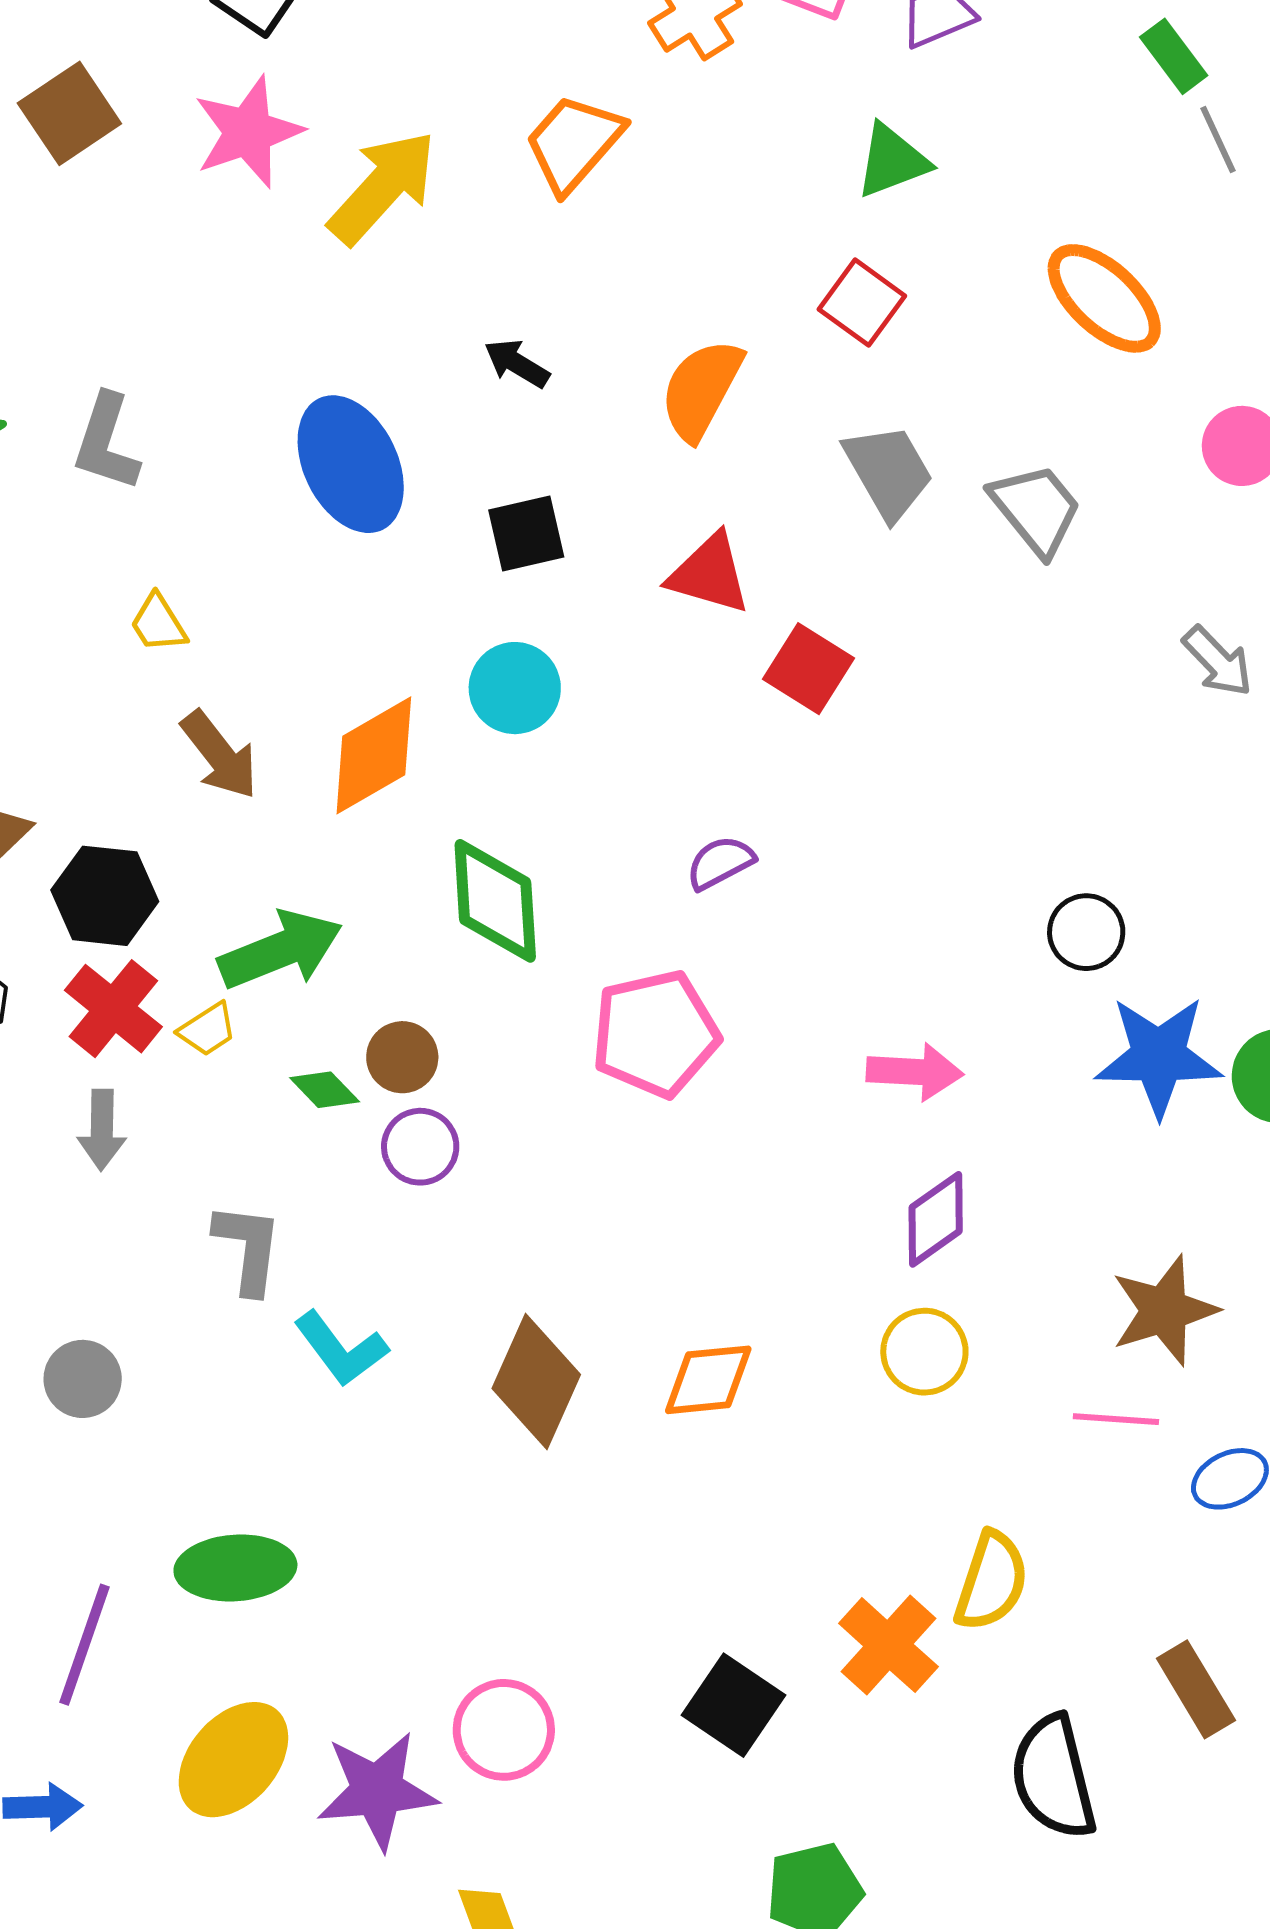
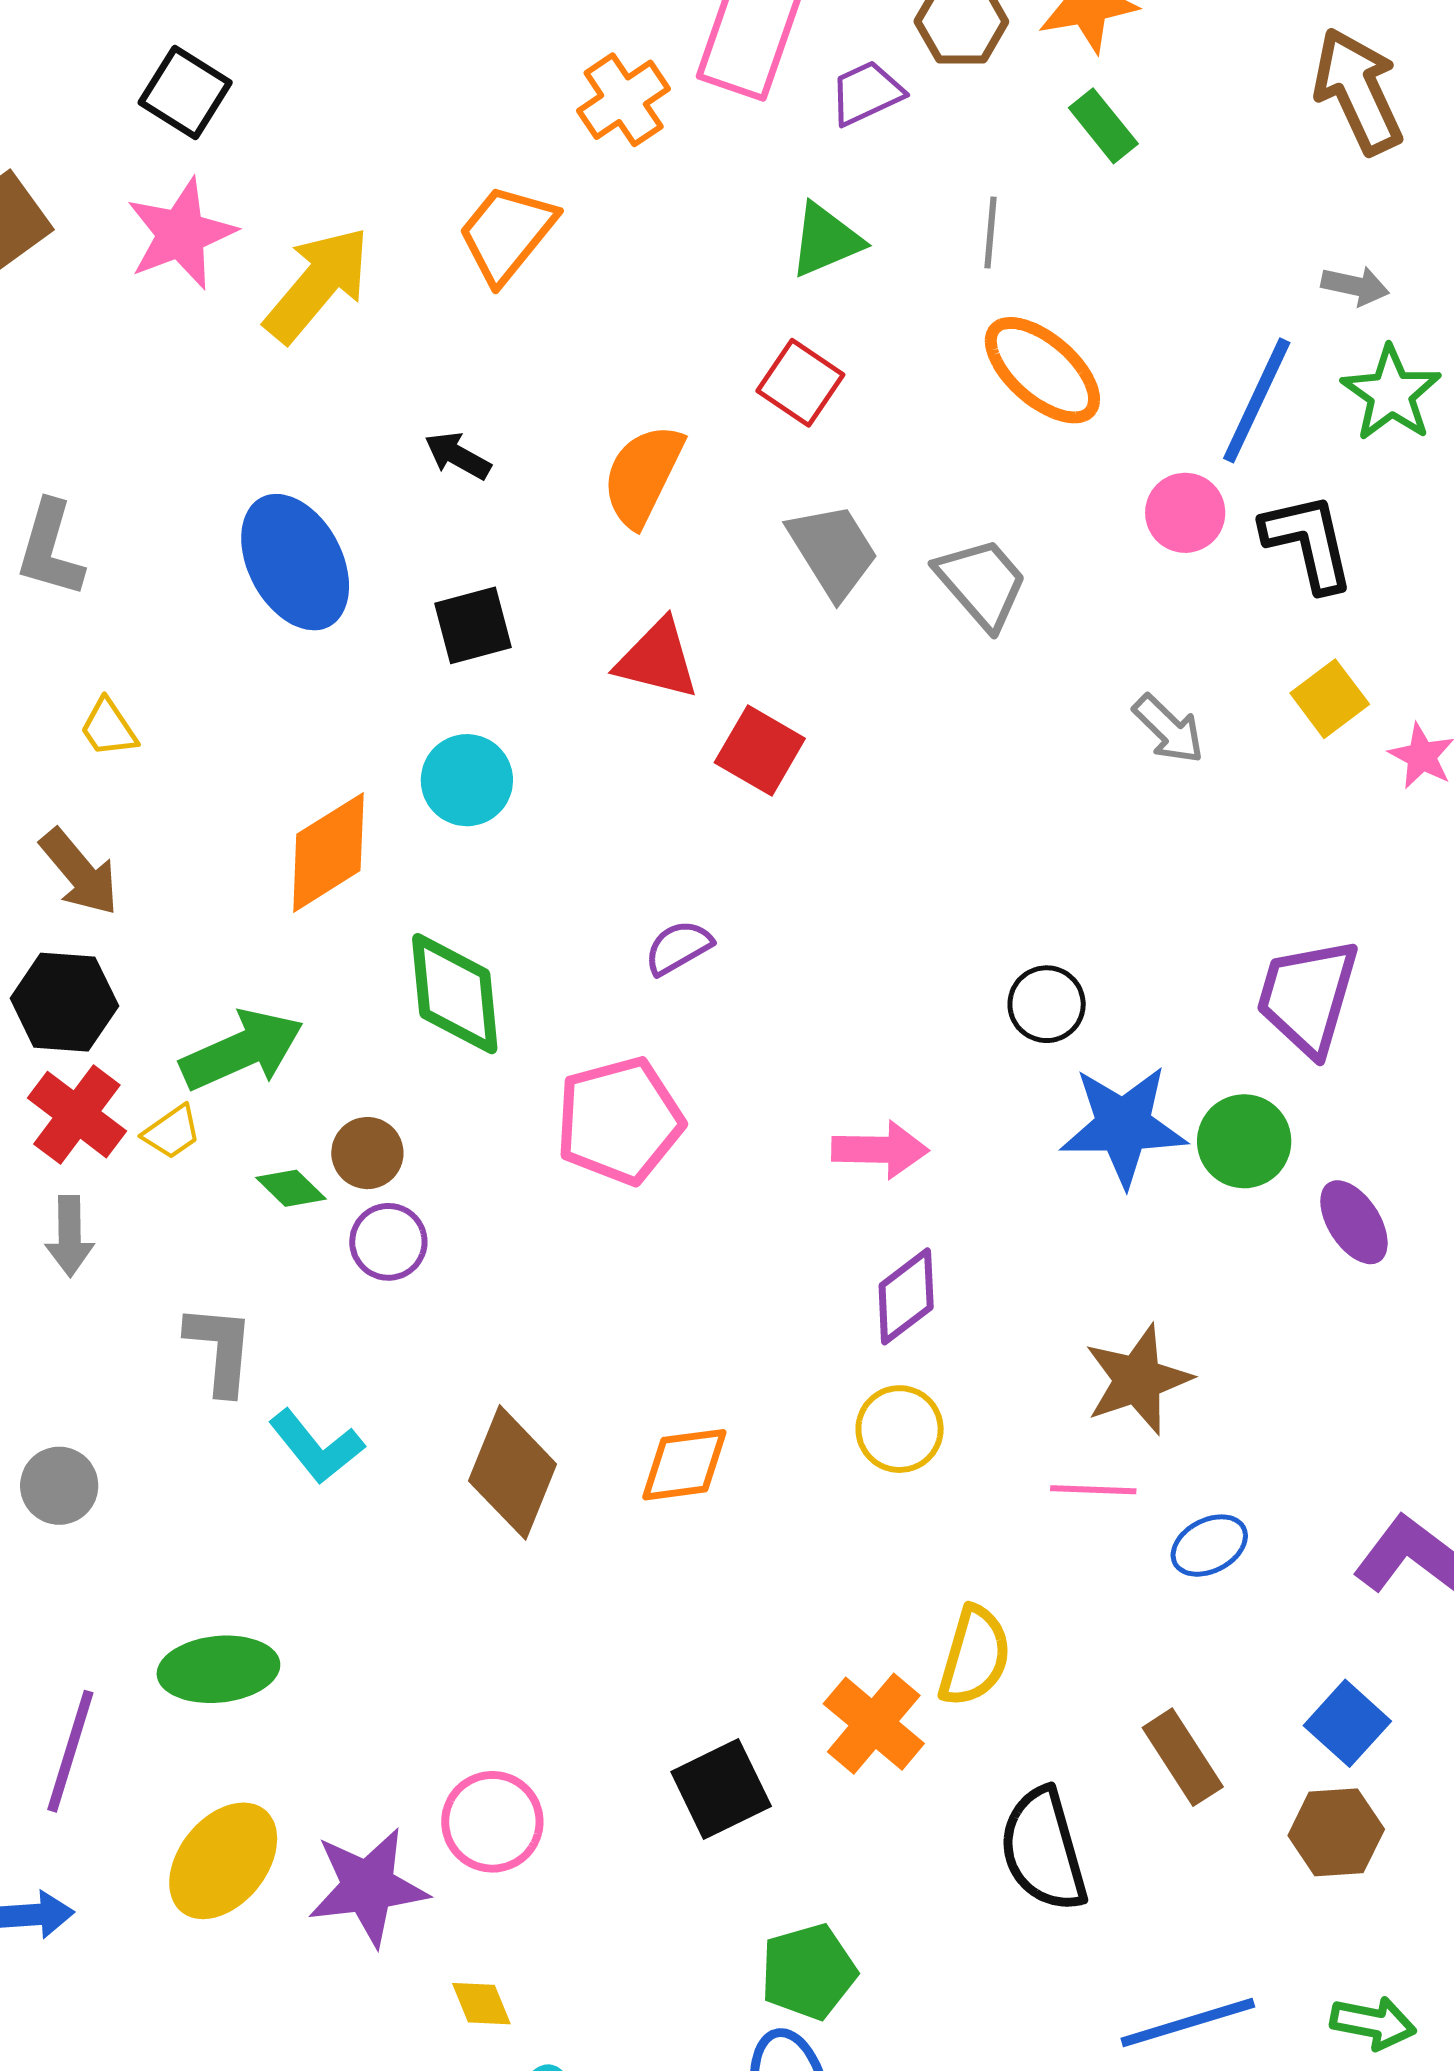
gray line: (1218, 140) -> (990, 233), moved, turned 32
brown arrow: (220, 755) -> (79, 872), moved
black square: (734, 1705) -> (721, 1789), turned 32

